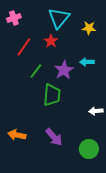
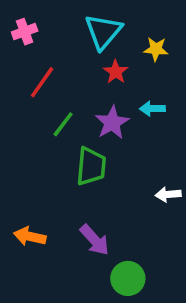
red star: (51, 41) -> (116, 72), moved
green circle: (89, 149) -> (128, 278), moved

